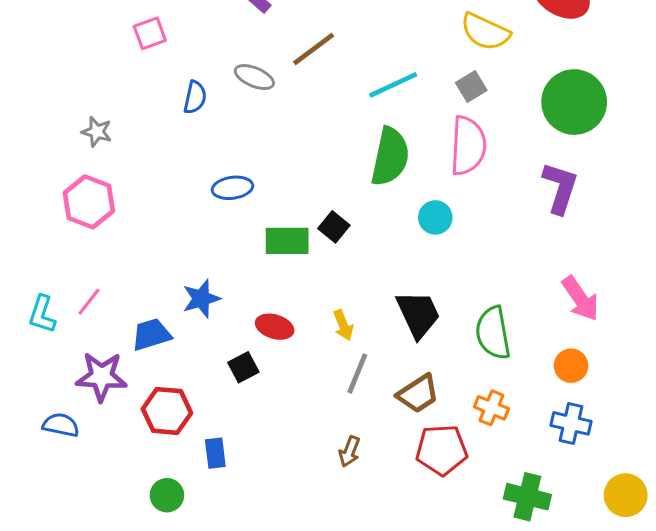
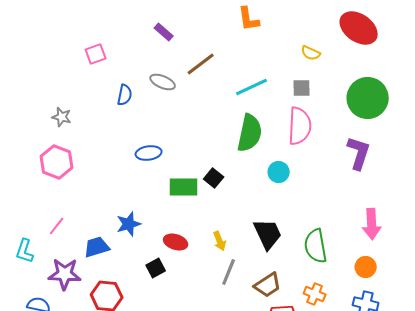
yellow semicircle: (485, 32) -> (311, 53), size x0.6
gray square: (471, 86) -> (302, 88), turned 30
pink arrow: (580, 299) -> (372, 224), turned 32
cyan L-shape: (42, 314) -> (25, 251), moved

